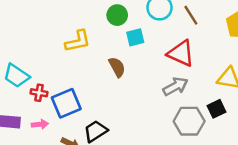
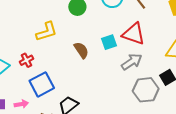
cyan square: (135, 37) -> (109, 42), moved
red cross: (39, 93) -> (26, 60), moved, turned -32

